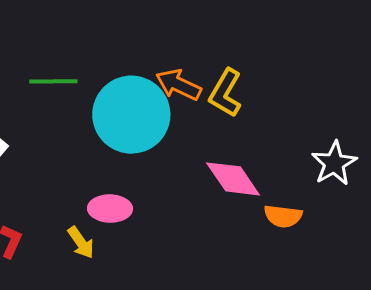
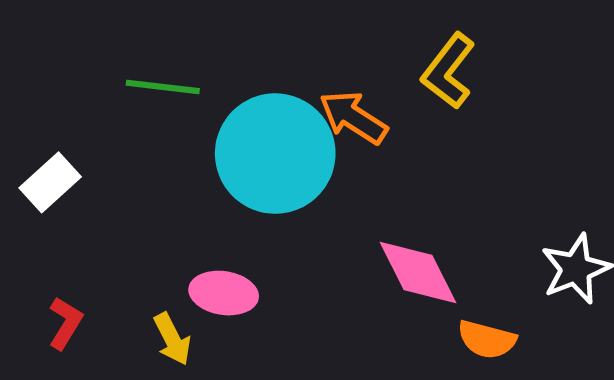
yellow L-shape: (225, 93) -> (448, 71), moved

